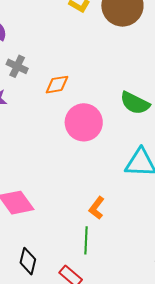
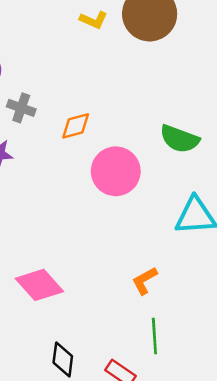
orange L-shape: (97, 208) -> (145, 281), turned 30
green line: (86, 240) -> (154, 336), moved

